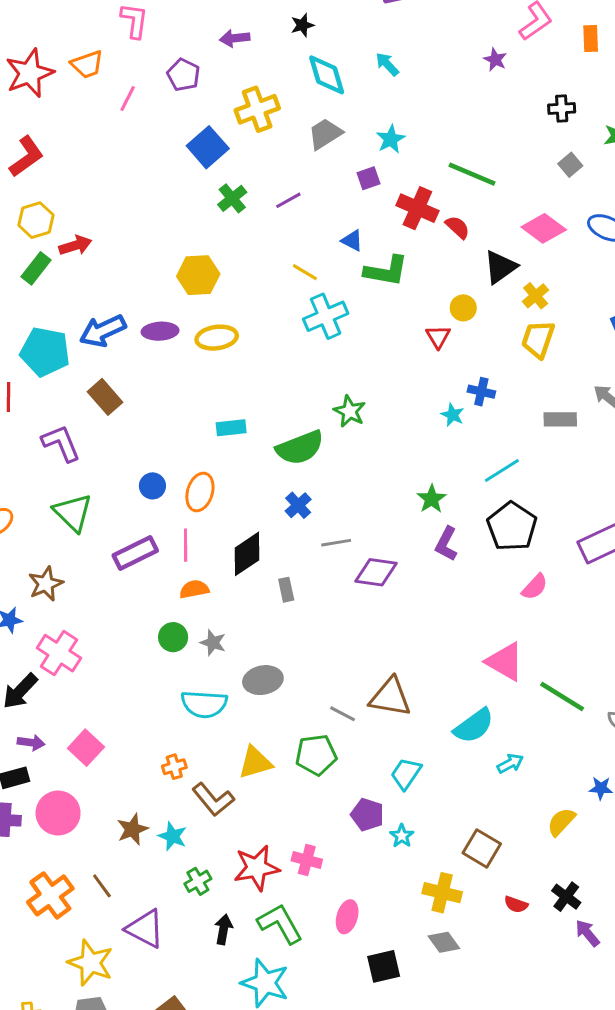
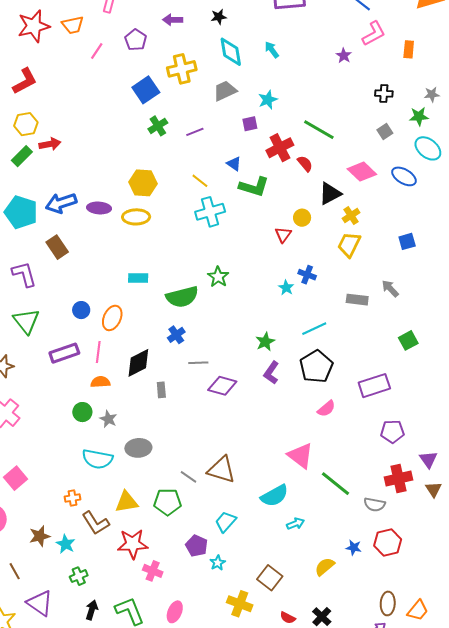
red cross: (417, 208) -> (280, 148), turned 32
yellow hexagon: (198, 275) -> (143, 183), moved
red star: (256, 868) -> (133, 544), moved

